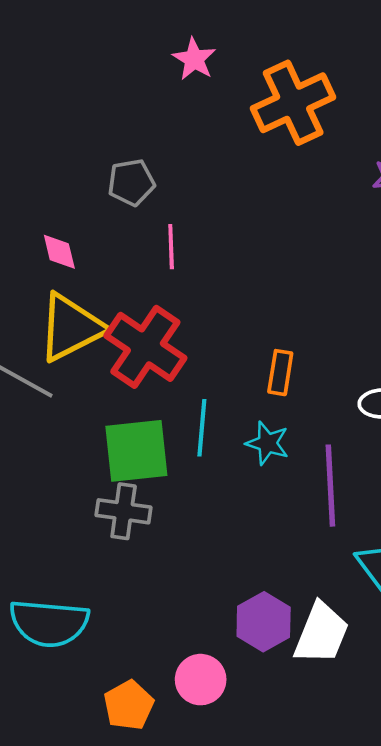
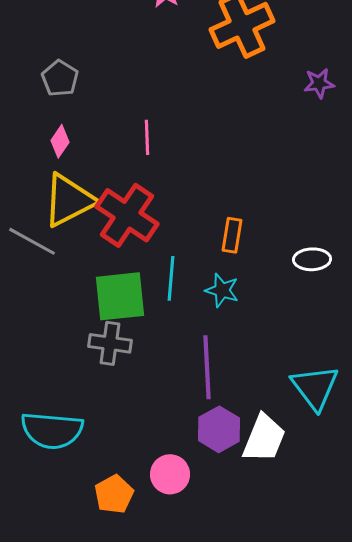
gray pentagon: (131, 182) -> (60, 78), moved, turned -30
pink diamond: (59, 252) -> (60, 141), turned 48
purple line: (330, 486) -> (207, 367), moved

